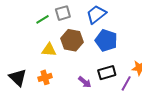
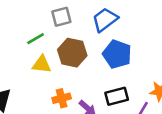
green line: (43, 19) -> (36, 39), moved
orange cross: (45, 77) -> (62, 98), moved

